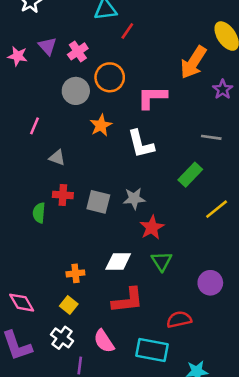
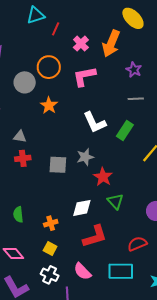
pink cross: (78, 51) -> (81, 44), moved
purple star: (223, 89) -> (134, 70), moved
white L-shape: (141, 144) -> (95, 122), moved
red cross: (63, 195) -> (23, 158), moved
green semicircle: (39, 213) -> (18, 214), moved

